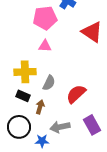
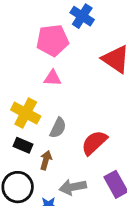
yellow cross: (25, 72) -> (26, 113), turned 30

